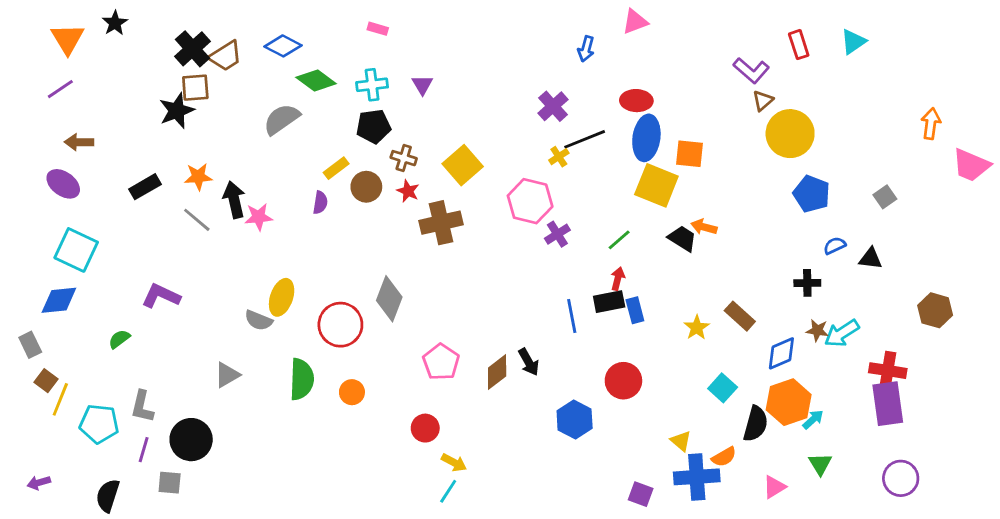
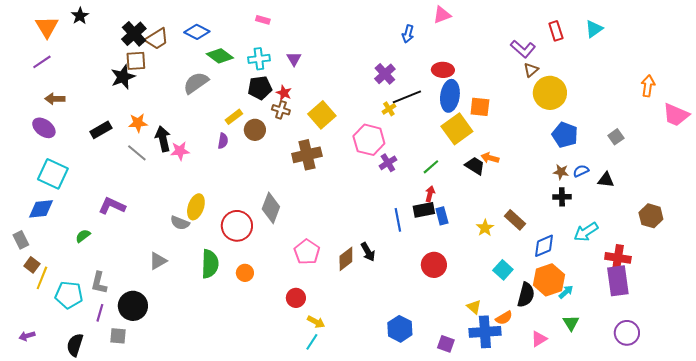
yellow square: (656, 185) -> (457, 129), turned 32
red star: (408, 191) -> (284, 93), moved
brown star: (817, 330) -> (561, 172), moved
blue hexagon: (575, 419) -> (400, 329), moved

